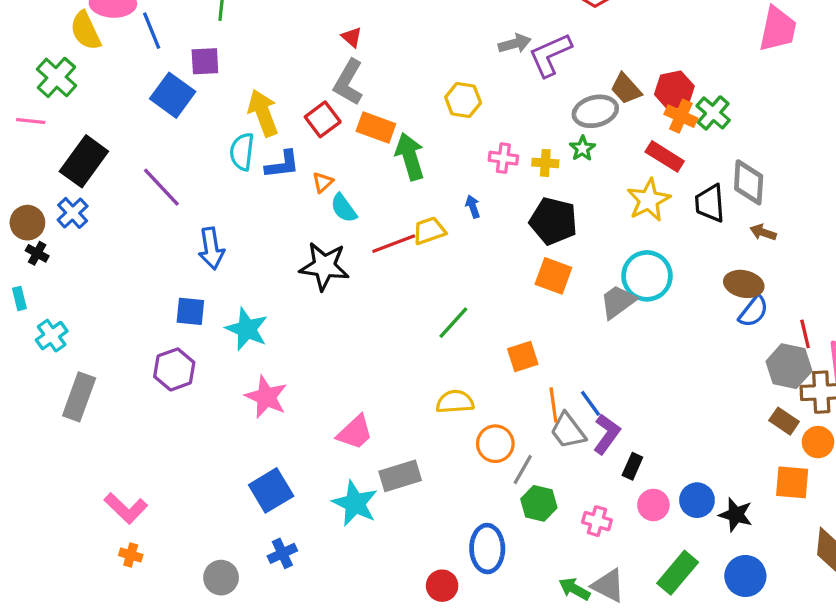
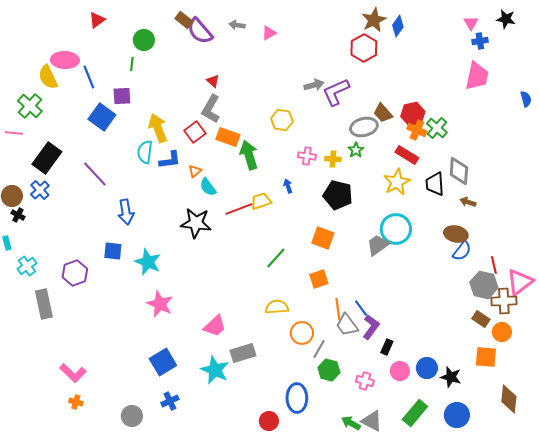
orange square: (553, 276) -> (323, 238), moved
purple hexagon: (174, 369) -> (75, 273), moved
gray rectangle: (79, 397) -> (44, 304), turned -32

